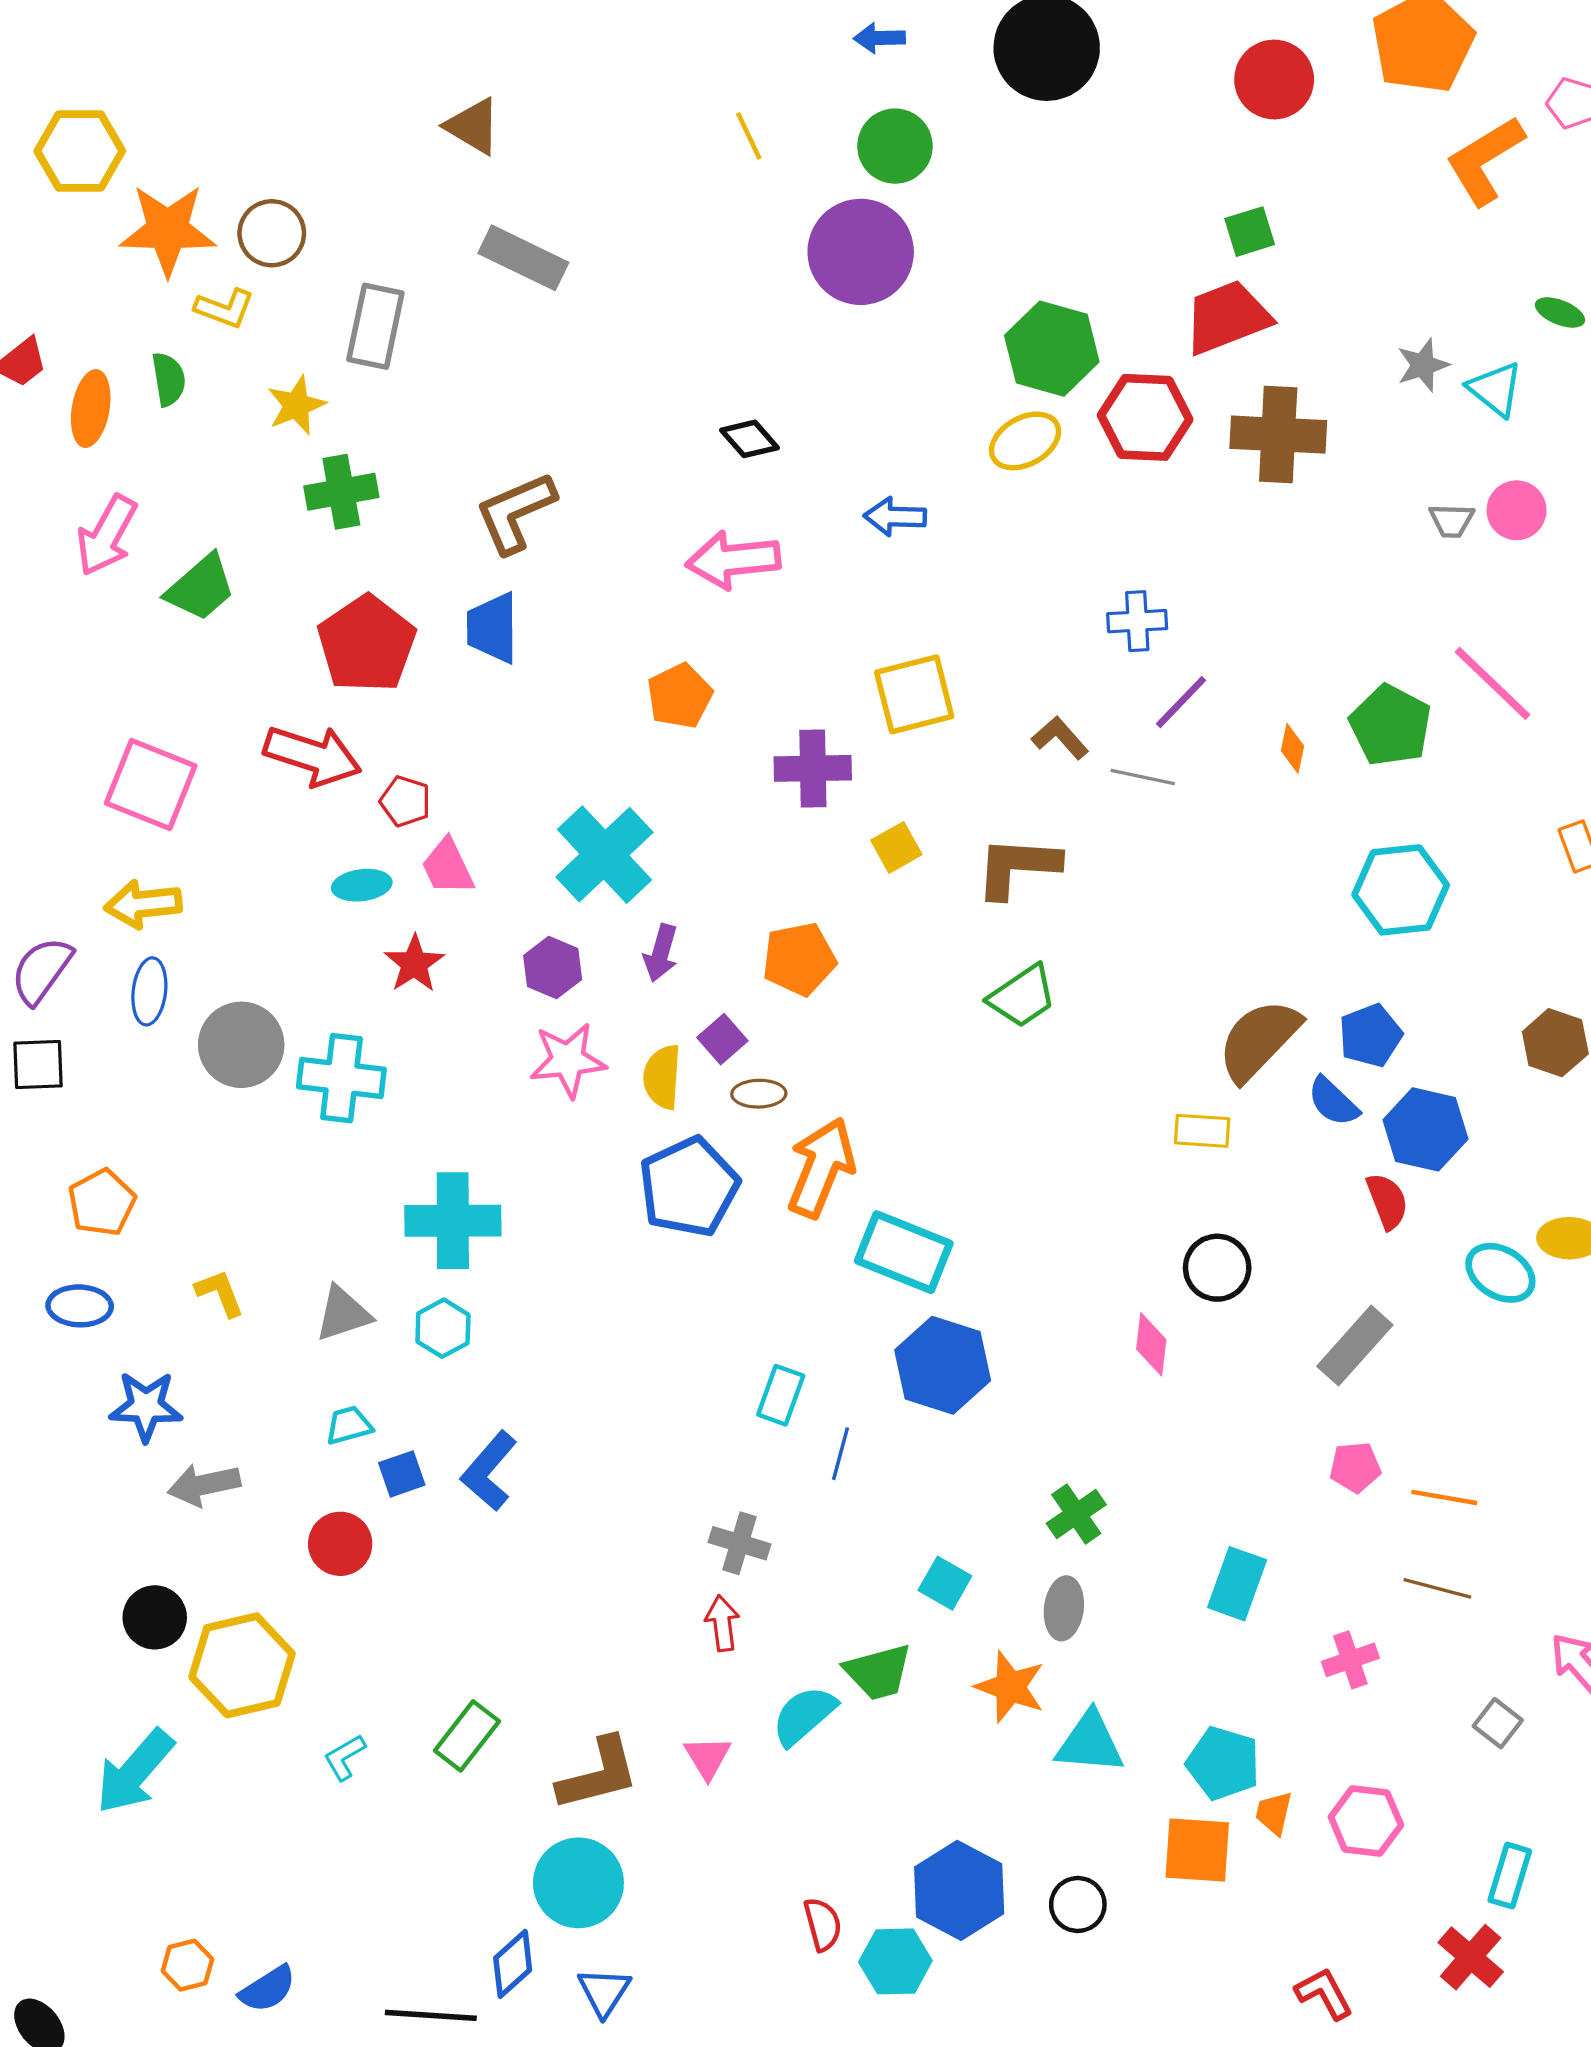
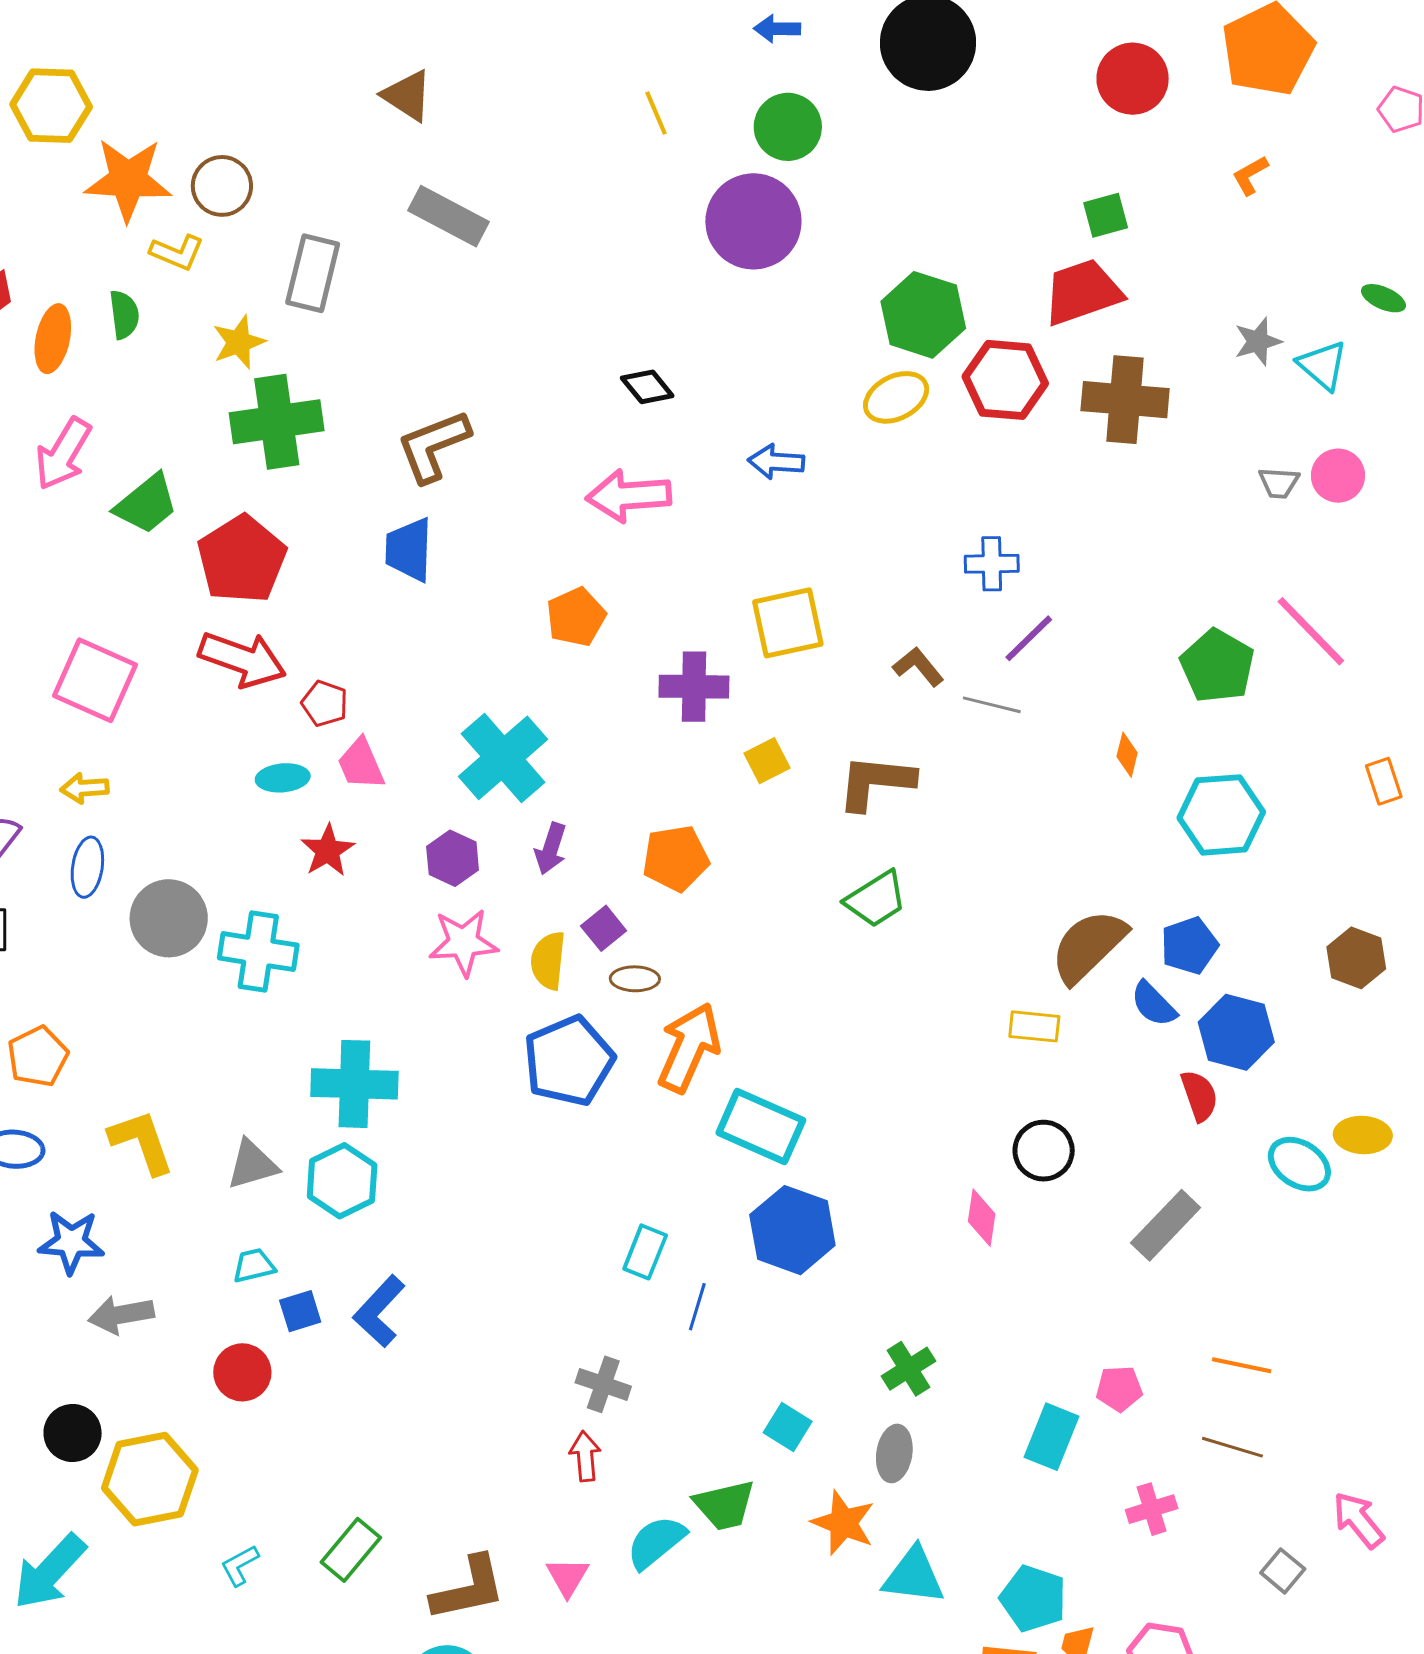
orange L-shape: (1485, 160) -> (1250, 175), moved, size x0.5
green cross: (341, 492) -> (277, 422), size x1.4
red pentagon: (367, 644) -> (242, 559), moved
orange diamond: (1293, 748) -> (1127, 755), moved
yellow arrow: (143, 904) -> (85, 788), size x0.7
yellow L-shape: (220, 1293) -> (142, 1142), size x1.5
cyan hexagon: (443, 1328) -> (342, 1181), size x1.4
pink pentagon: (1355, 1467) -> (1119, 1389), moved

